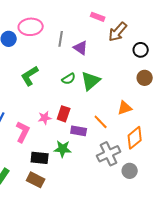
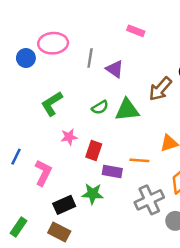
brown arrow: (118, 32) -> (160, 89), moved
green triangle: (91, 81) -> (127, 110), turned 35
pink star: (45, 118) -> (69, 137), moved
orange line: (101, 122) -> (139, 160), turned -42
black rectangle: (40, 158) -> (64, 205), turned -30

